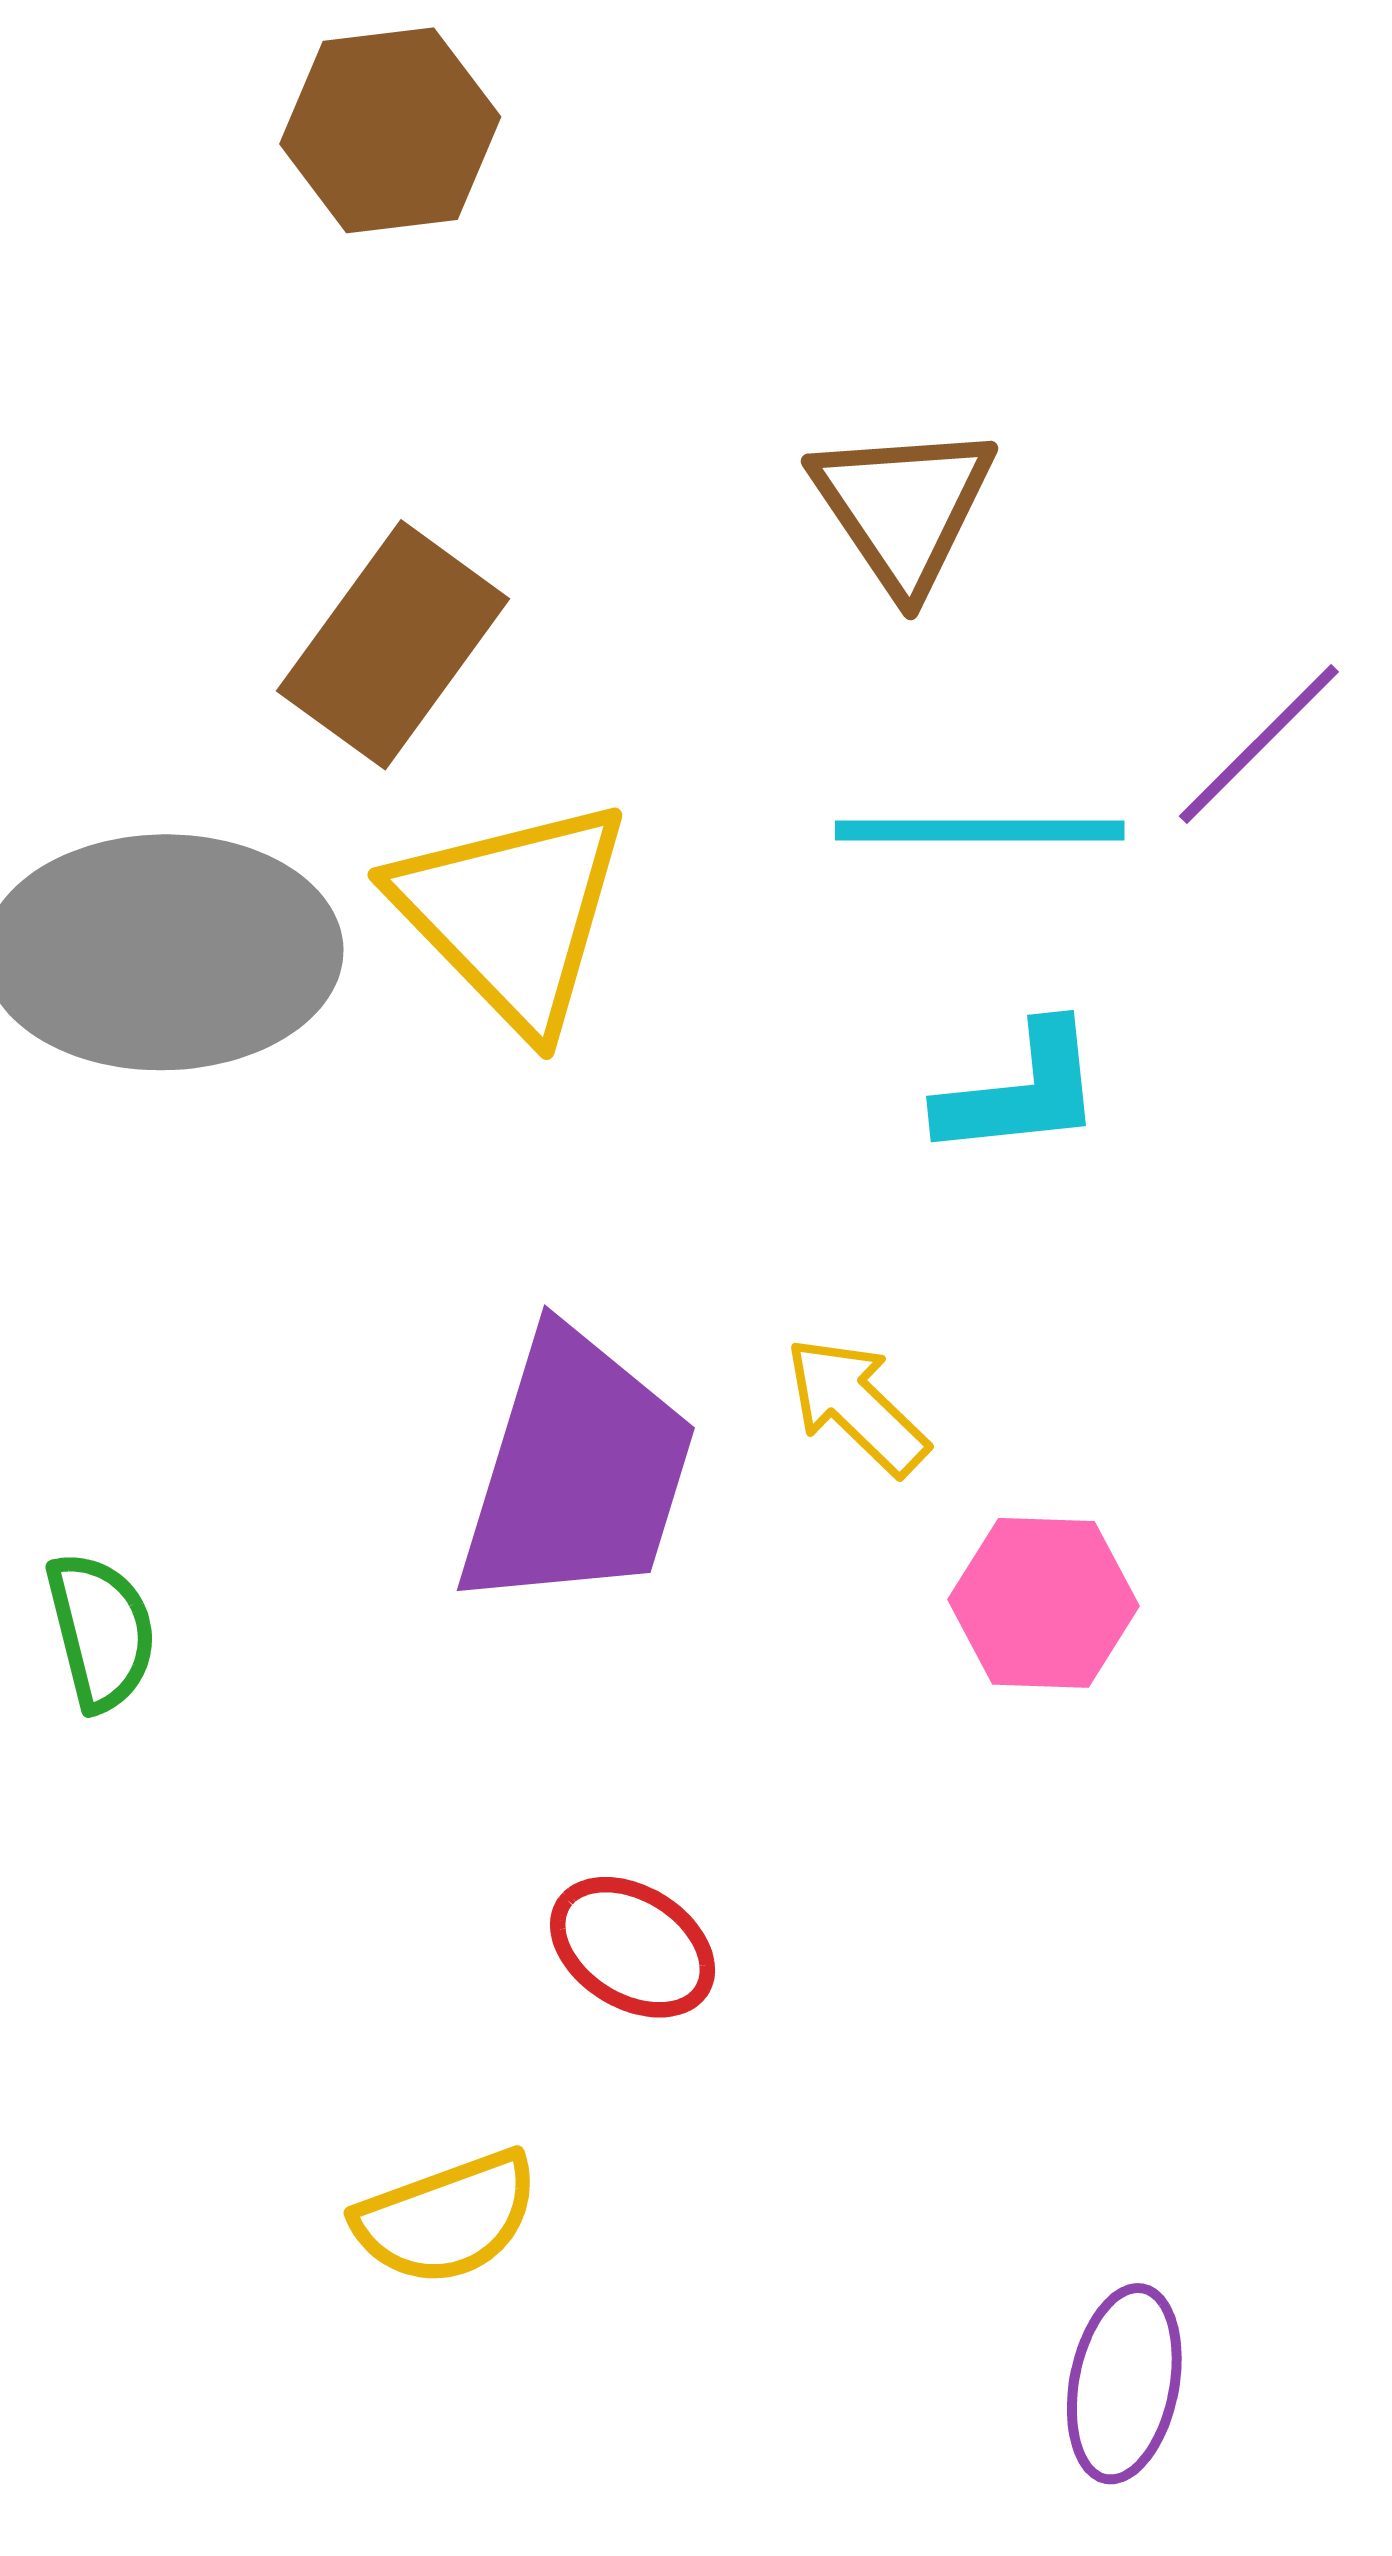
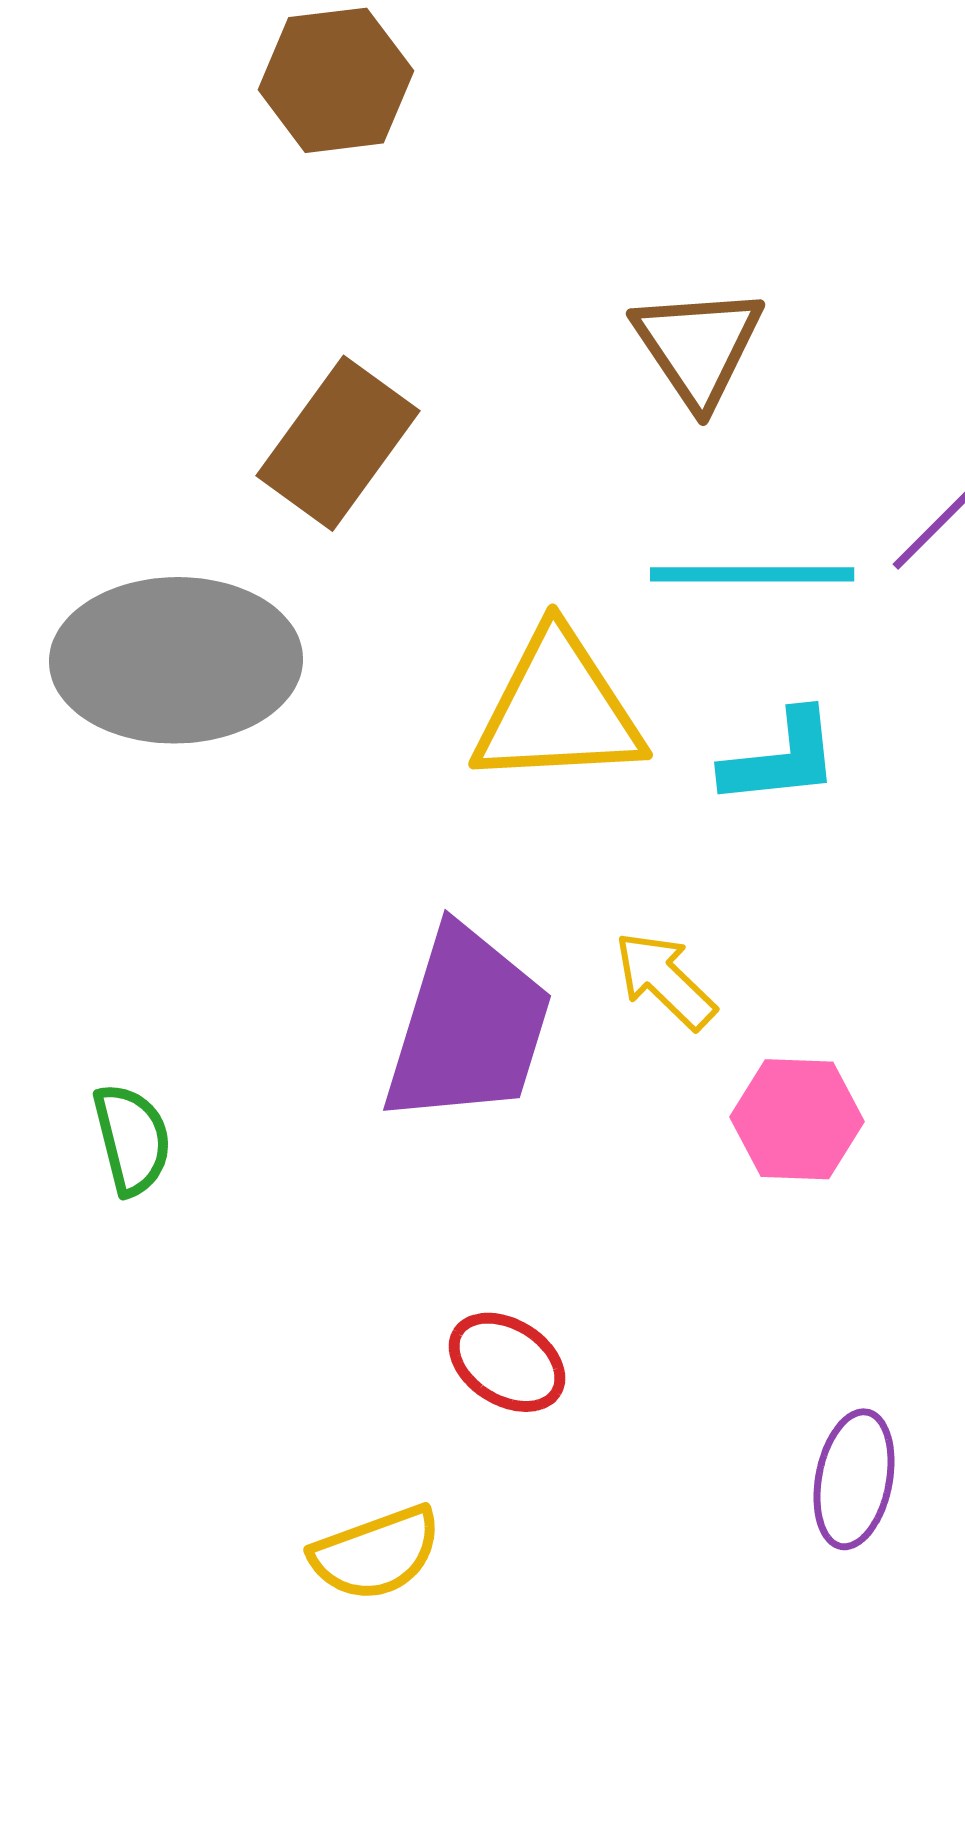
yellow triangle: (512, 914) -> (558, 709), moved, turned -49
purple ellipse: (1124, 2384) -> (854, 1479), moved

